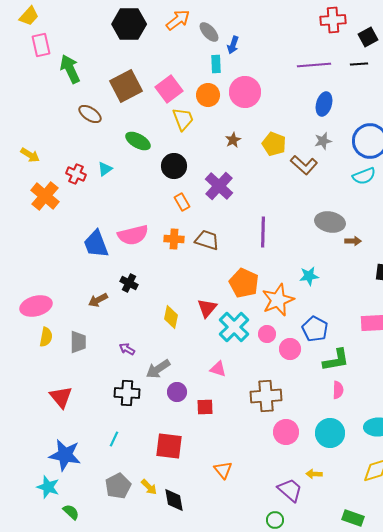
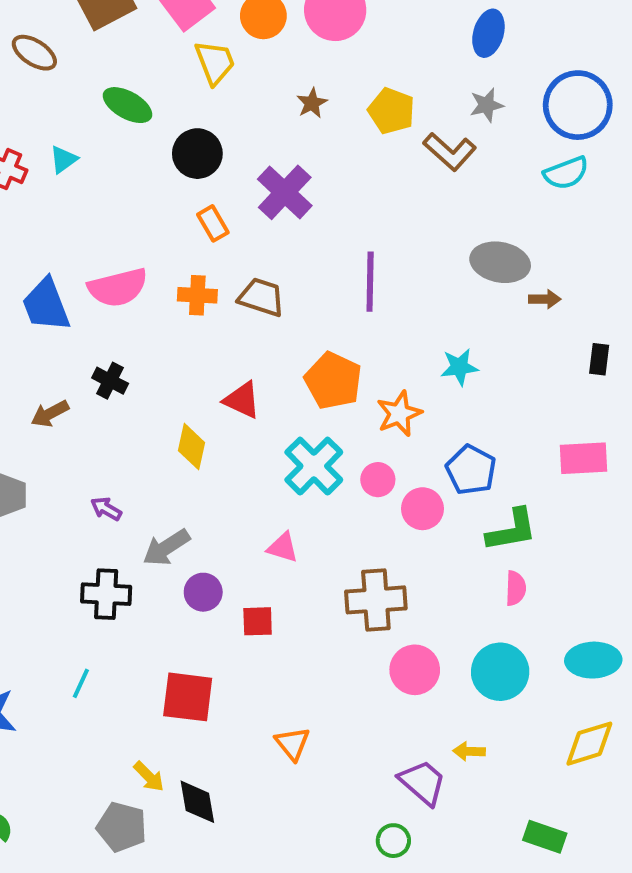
orange star: (278, 300) -> (399, 414), size x0.7
red triangle: (207, 308) -> (242, 400), moved, turned -45
gray pentagon: (118, 486) -> (122, 827), moved, turned -30

